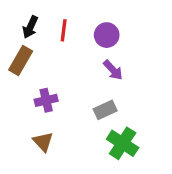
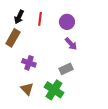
purple cross: (46, 100) -> (29, 63), turned 32
green cross: (123, 143) -> (54, 90), moved

